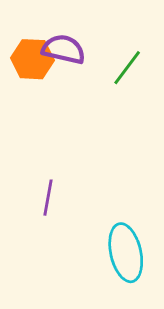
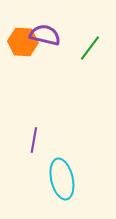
cyan ellipse: (126, 253) -> (62, 179), moved

